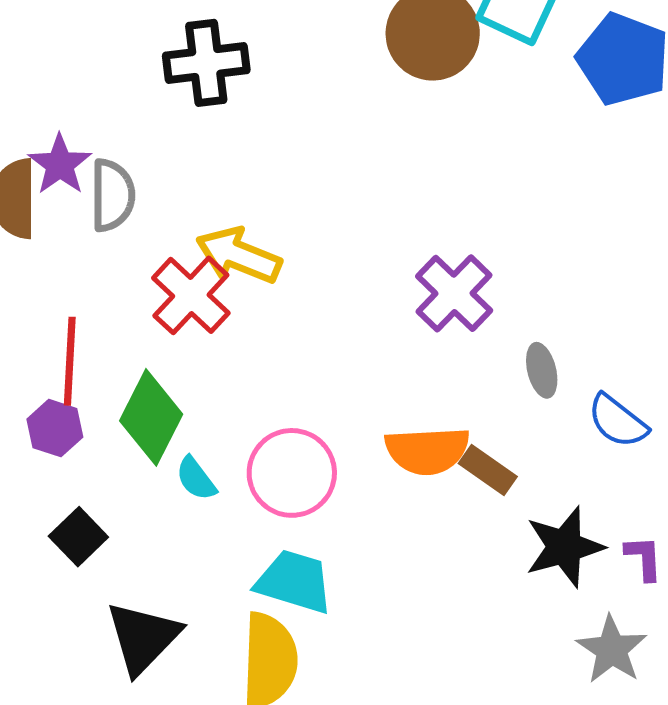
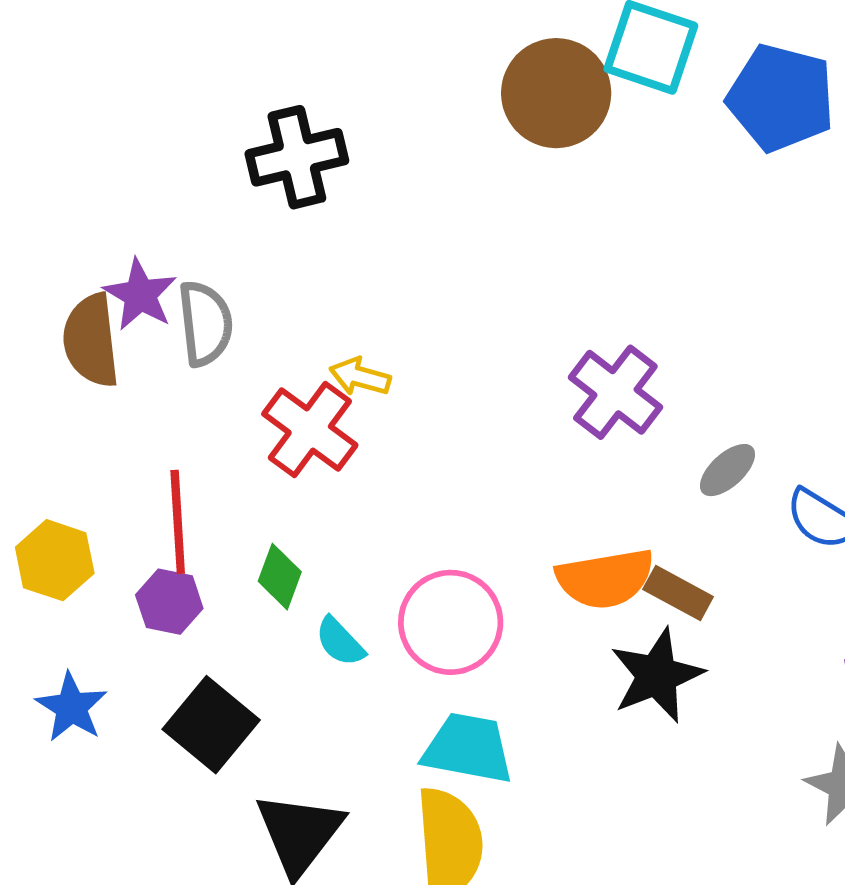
yellow arrow: (239, 255) -> (360, 377), size x0.6
gray ellipse: (542, 370) -> (727, 470), turned 68
green diamond: (151, 417) -> (280, 577), size x0.6
black square: (78, 537) -> (211, 725), size x1.4
black star: (564, 547) -> (657, 675), moved

